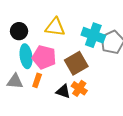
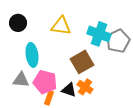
black circle: (19, 31) -> (18, 23), moved
pink pentagon: (44, 57) -> (45, 82), moved
orange rectangle: (37, 80) -> (49, 98), moved

